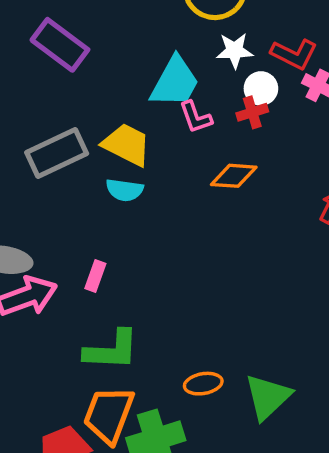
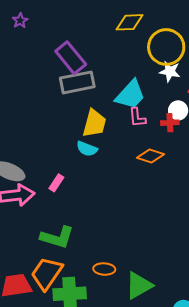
white star: (235, 51) -> (170, 71), moved
yellow trapezoid: (127, 145) -> (94, 123), turned 64
gray rectangle: (57, 153) -> (77, 82), moved
pink rectangle: (95, 276) -> (56, 183), moved

